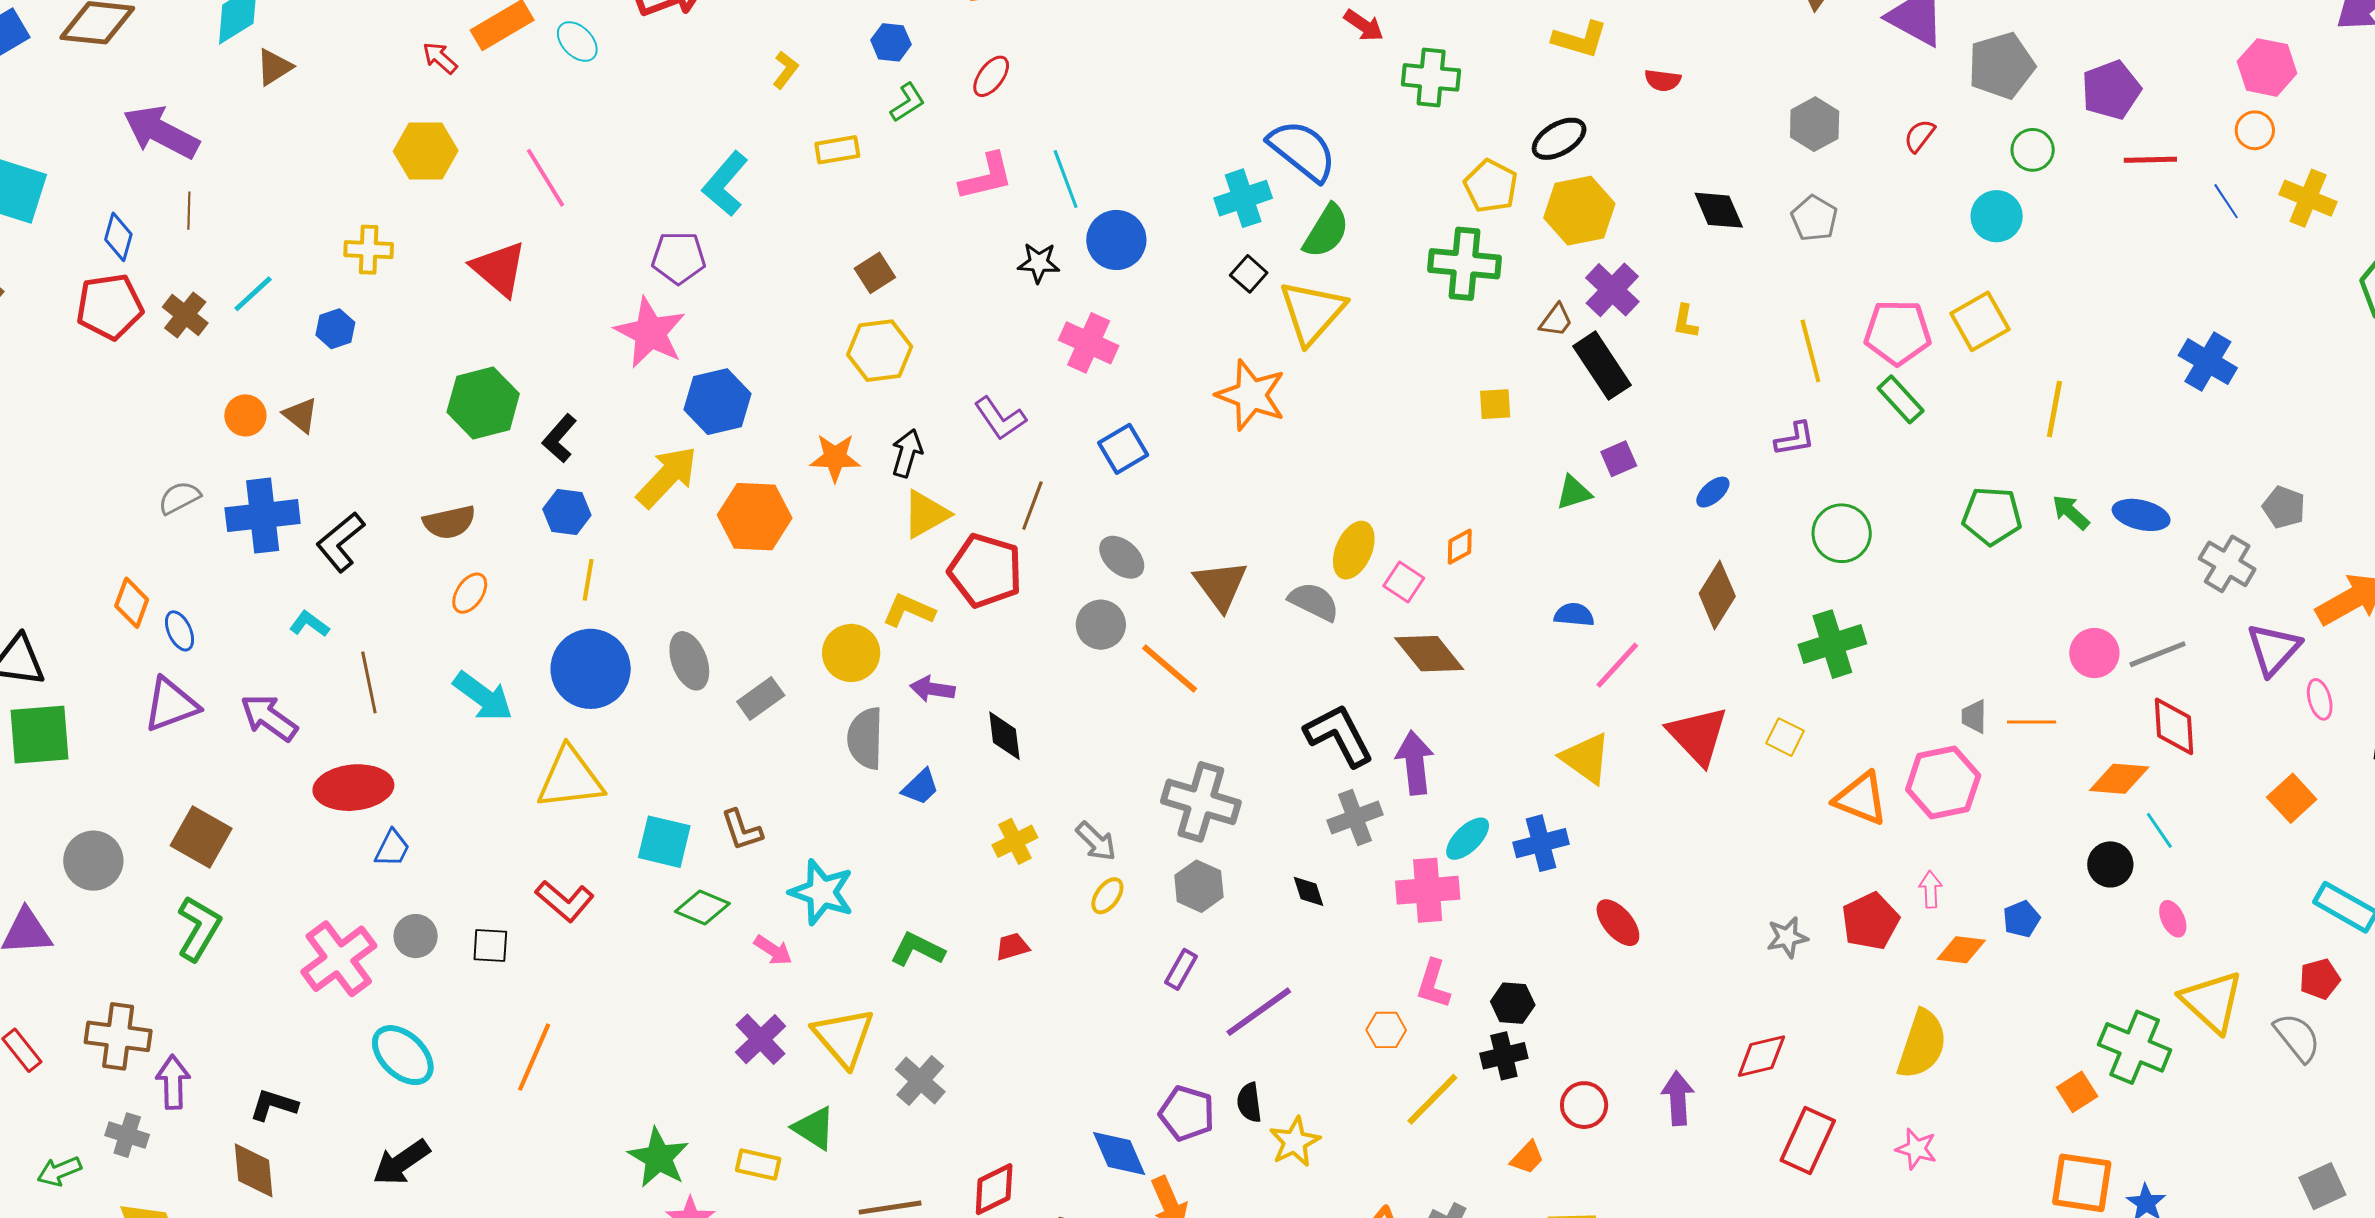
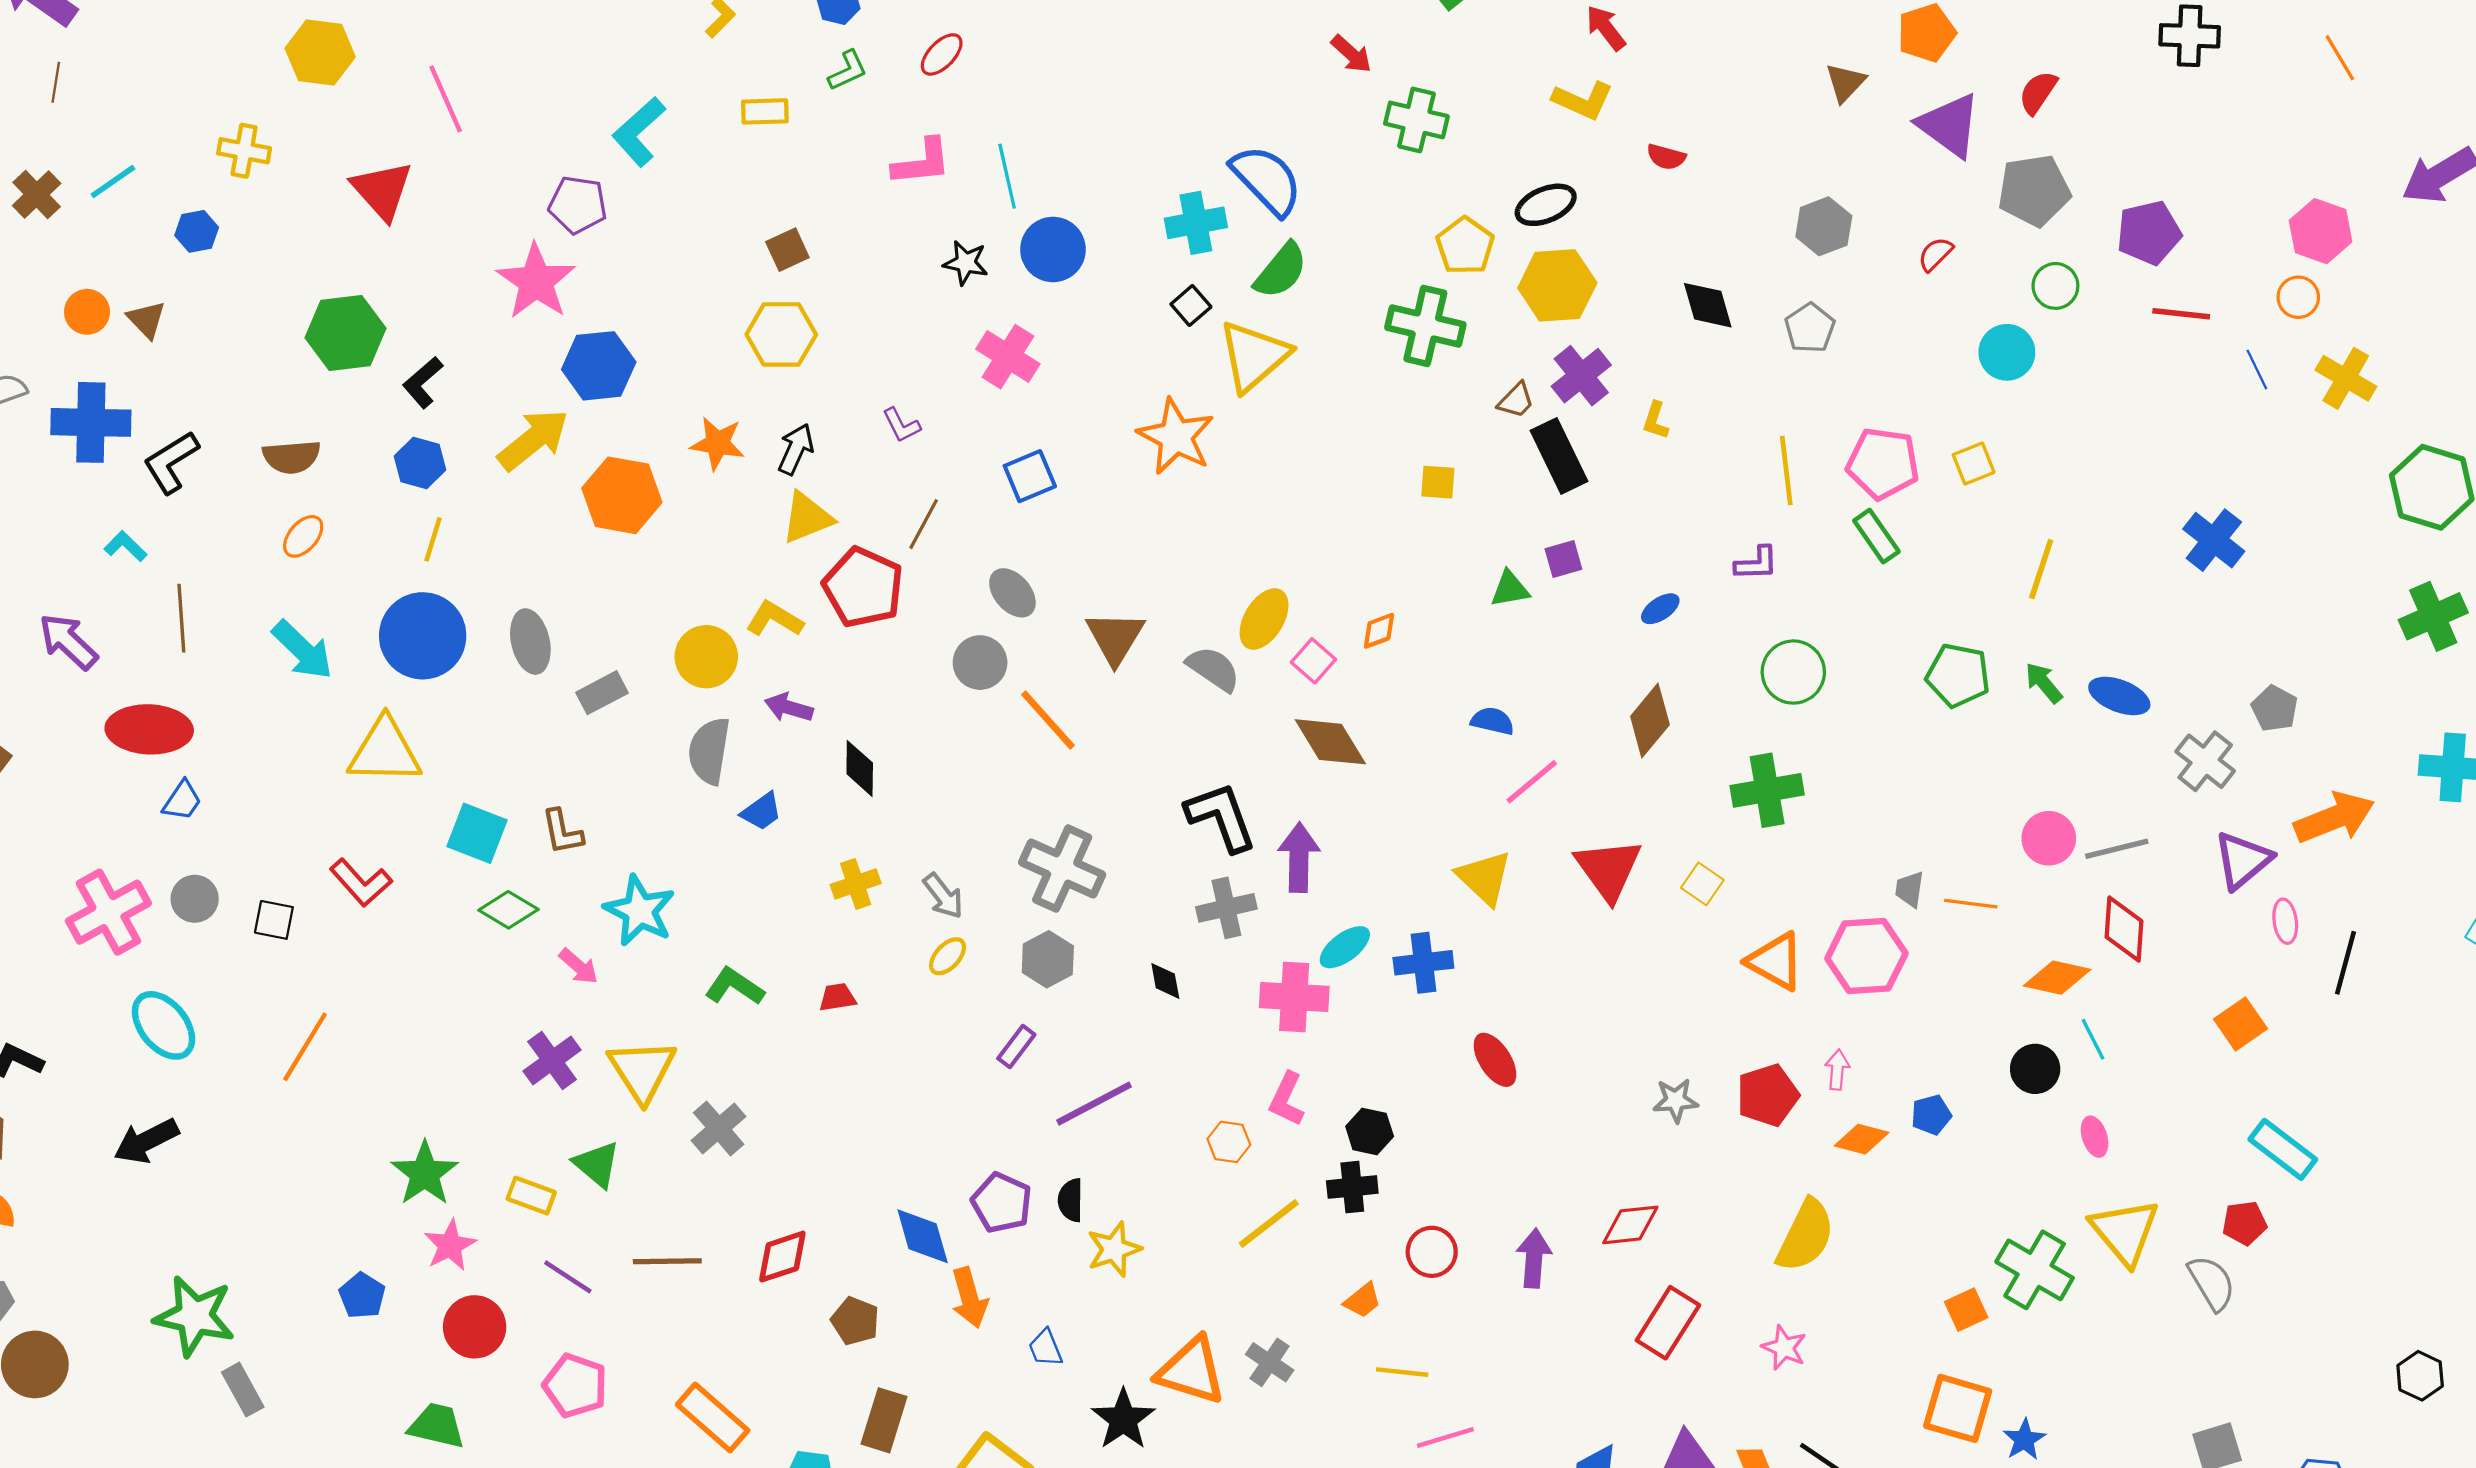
yellow square: (1980, 321) -> (1974, 463), size x0.7
purple L-shape: (1000, 418) -> (901, 425), size x0.7

